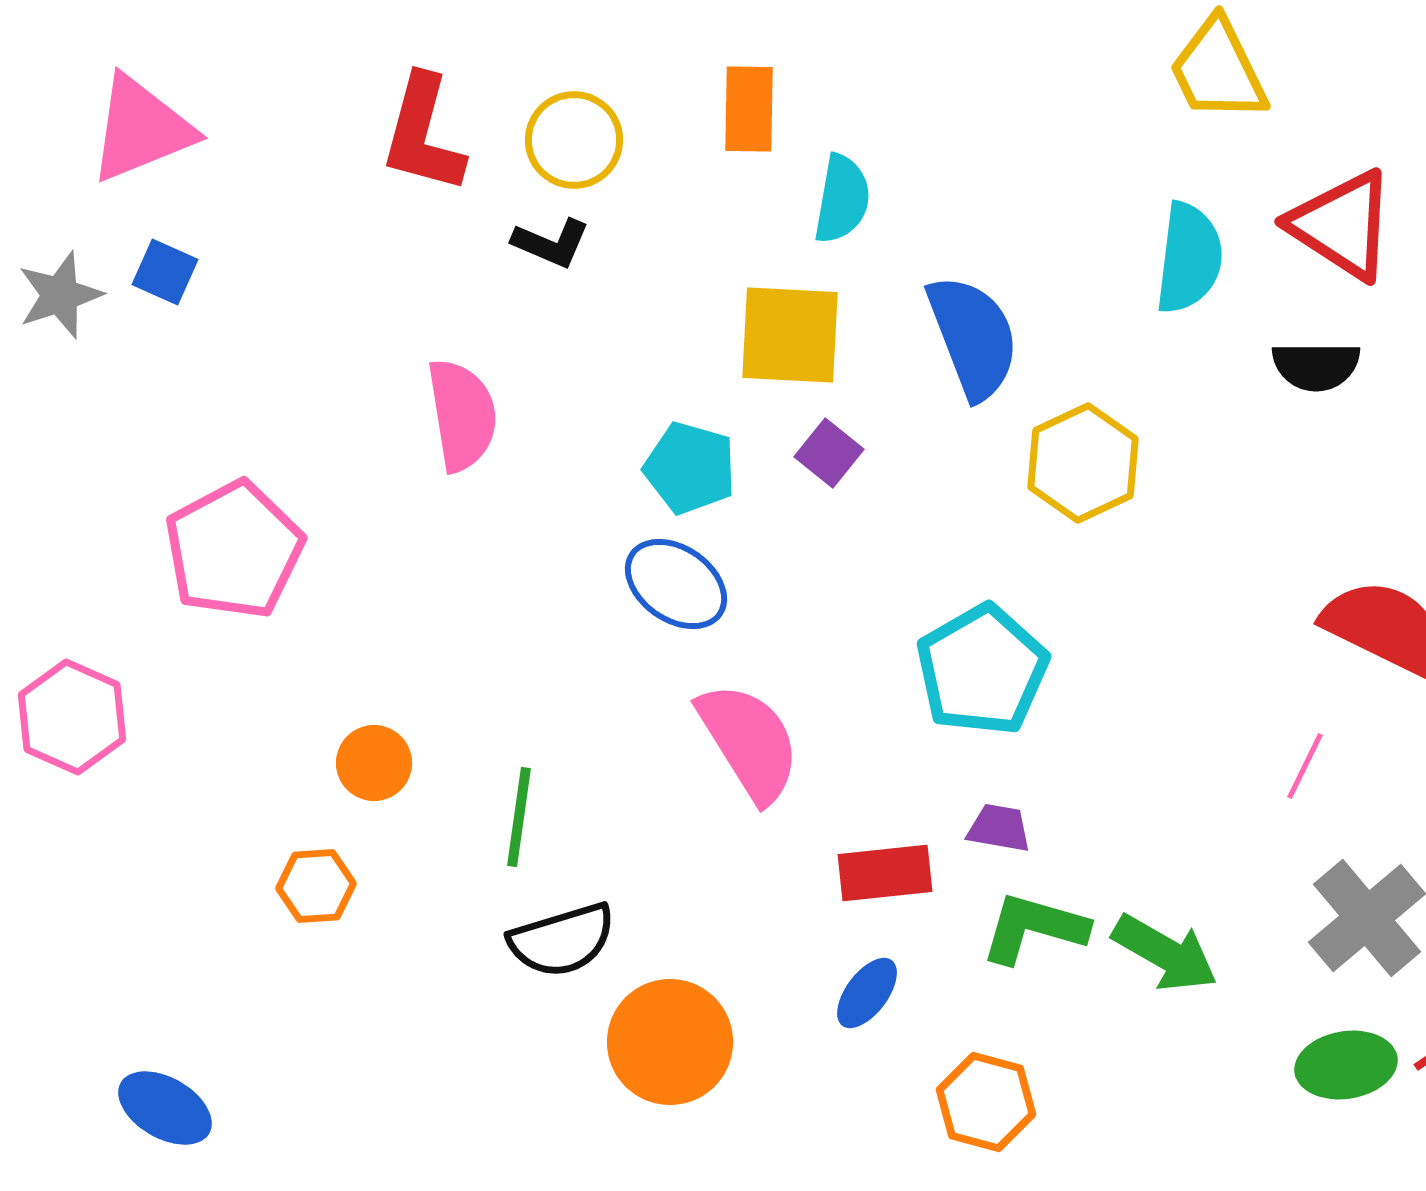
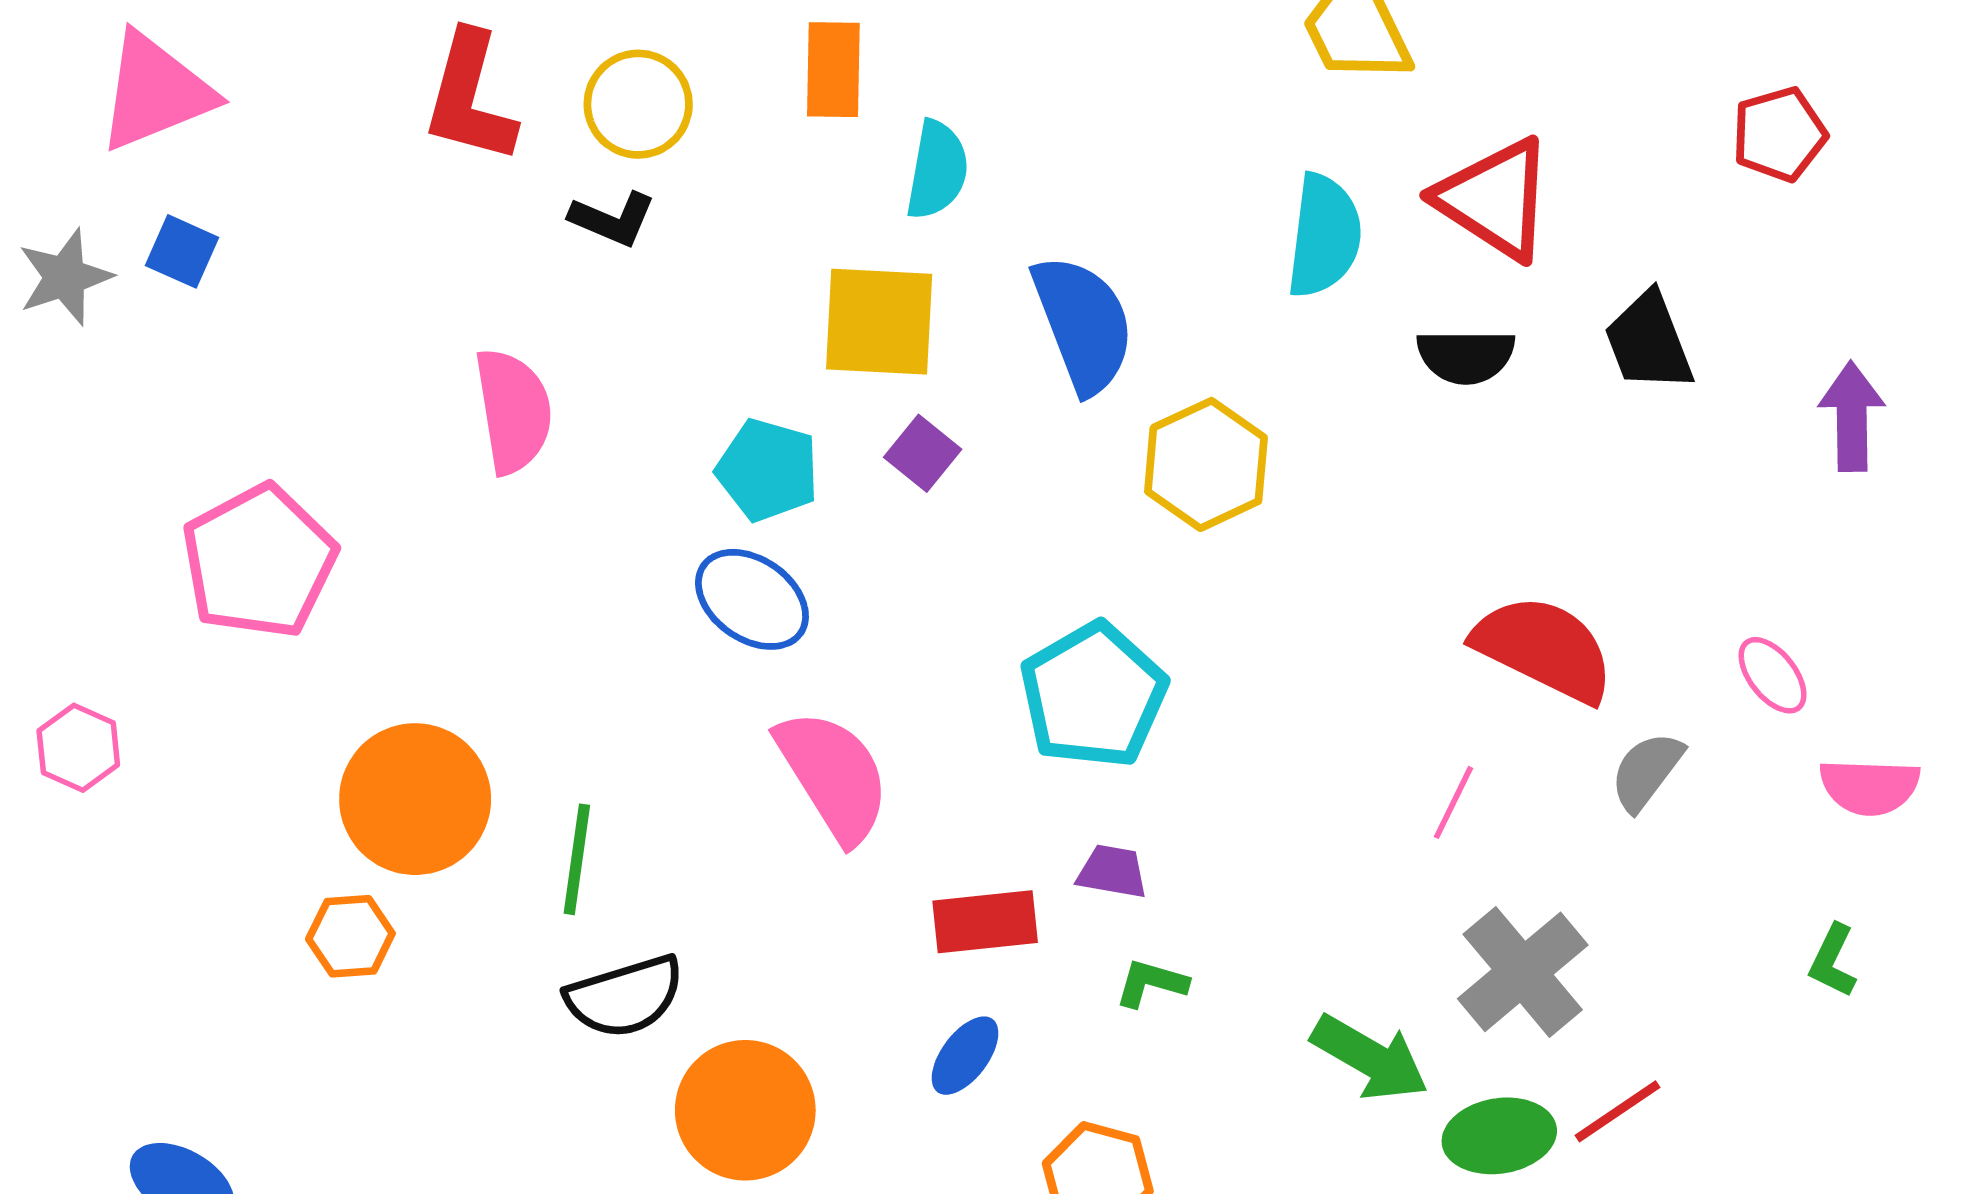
pink hexagon: (72, 717) -> (78, 748), size x0.7
orange circle: (374, 763) -> (415, 799), size x1.8
green L-shape: (1034, 928) -> (1151, 983), size x0.6
green arrow: (1165, 953) -> (1370, 1058), moved

